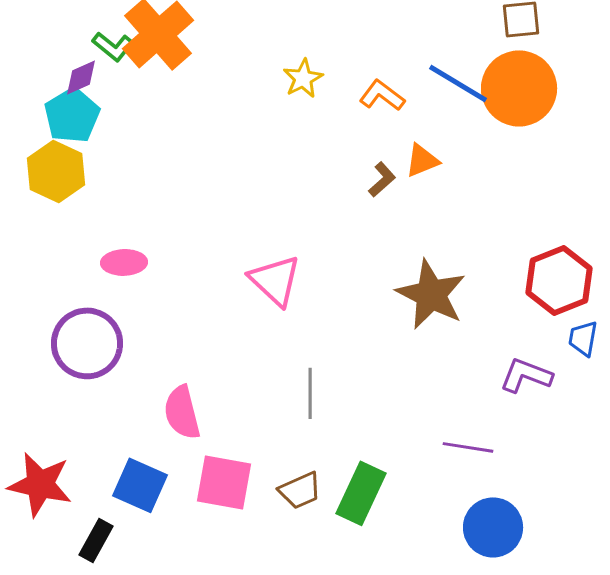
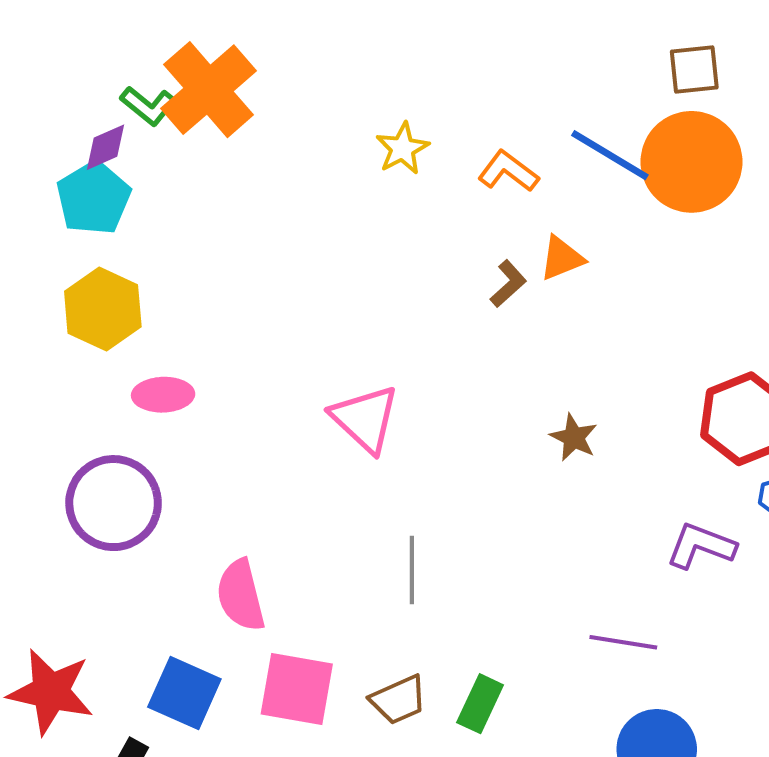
yellow hexagon: (56, 171) -> (103, 309), moved
brown star: (431, 294) -> (574, 437), size x0.5
green rectangle: (361, 493) -> (480, 704), size x0.7

